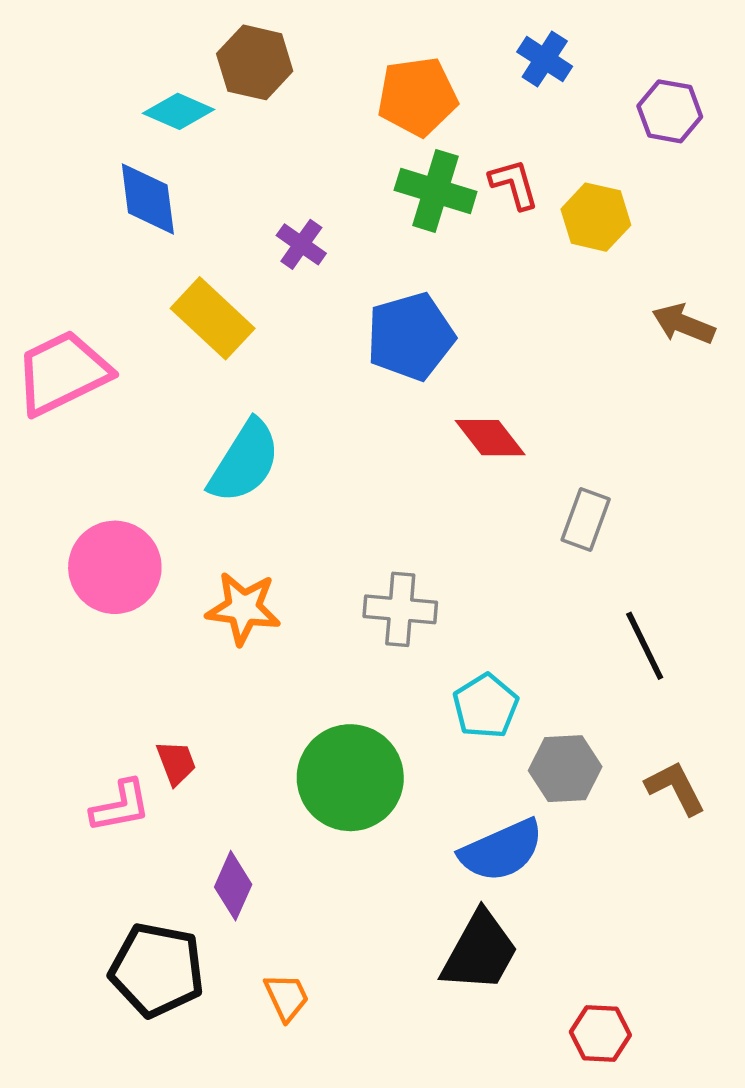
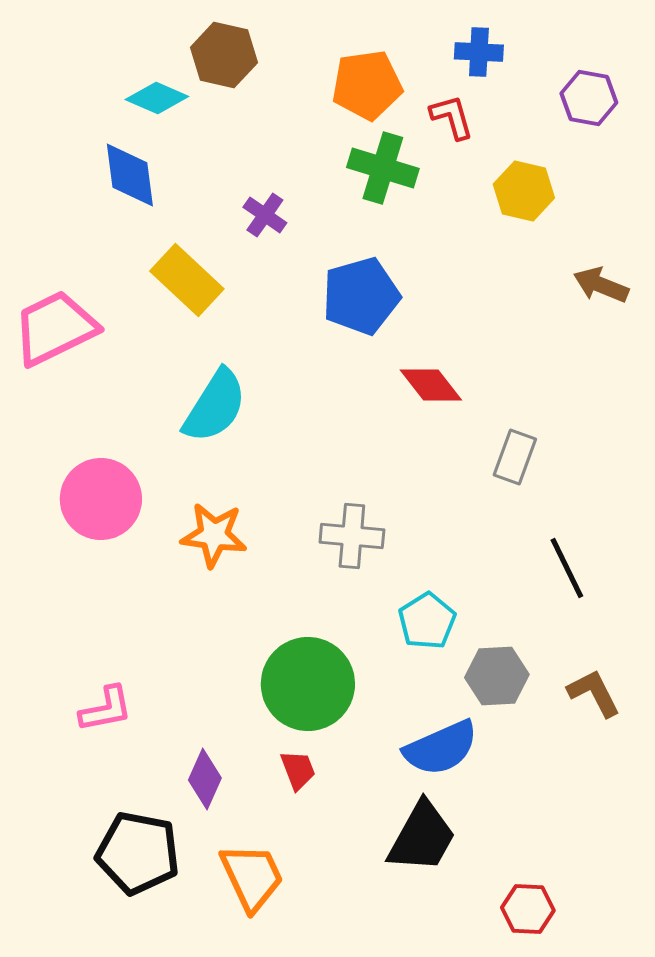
blue cross: (545, 59) -> (479, 52), turned -30
red L-shape: (514, 184) -> (452, 117), moved
red trapezoid: (176, 763) -> (298, 770), moved
orange trapezoid: (287, 997) -> (252, 877), size x1.6

